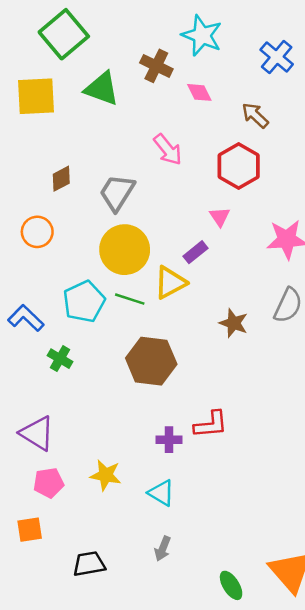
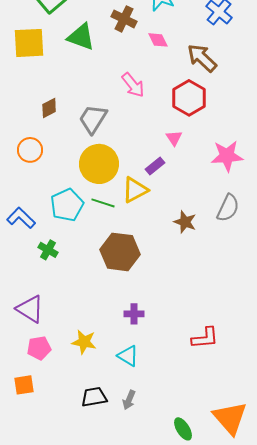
brown arrow: (255, 115) -> (202, 58), size x1.4
red L-shape: (211, 424) -> (205, 338), moved
black trapezoid: (89, 564) -> (94, 397), moved

